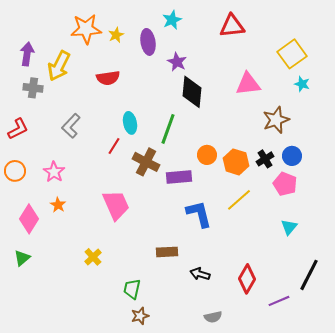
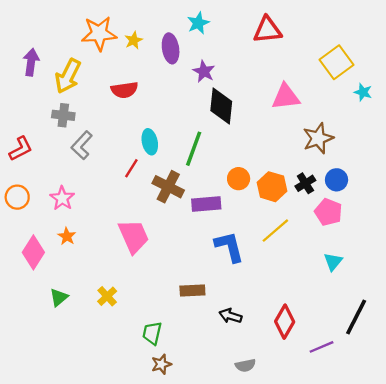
cyan star: (302, 84) -> (363, 92), moved
gray cross: (33, 88) -> (63, 115), moved
green triangle: (22, 258) -> (59, 297), moved

